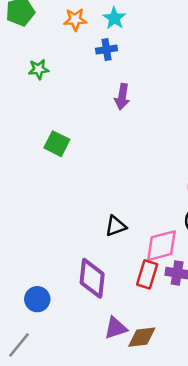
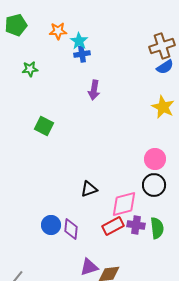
cyan star: (114, 18) -> (79, 41), moved
red rectangle: (147, 274) -> (113, 226), turned 45
purple diamond: (92, 278) -> (71, 229), size x0.7
blue circle: (37, 299) -> (51, 225), moved

